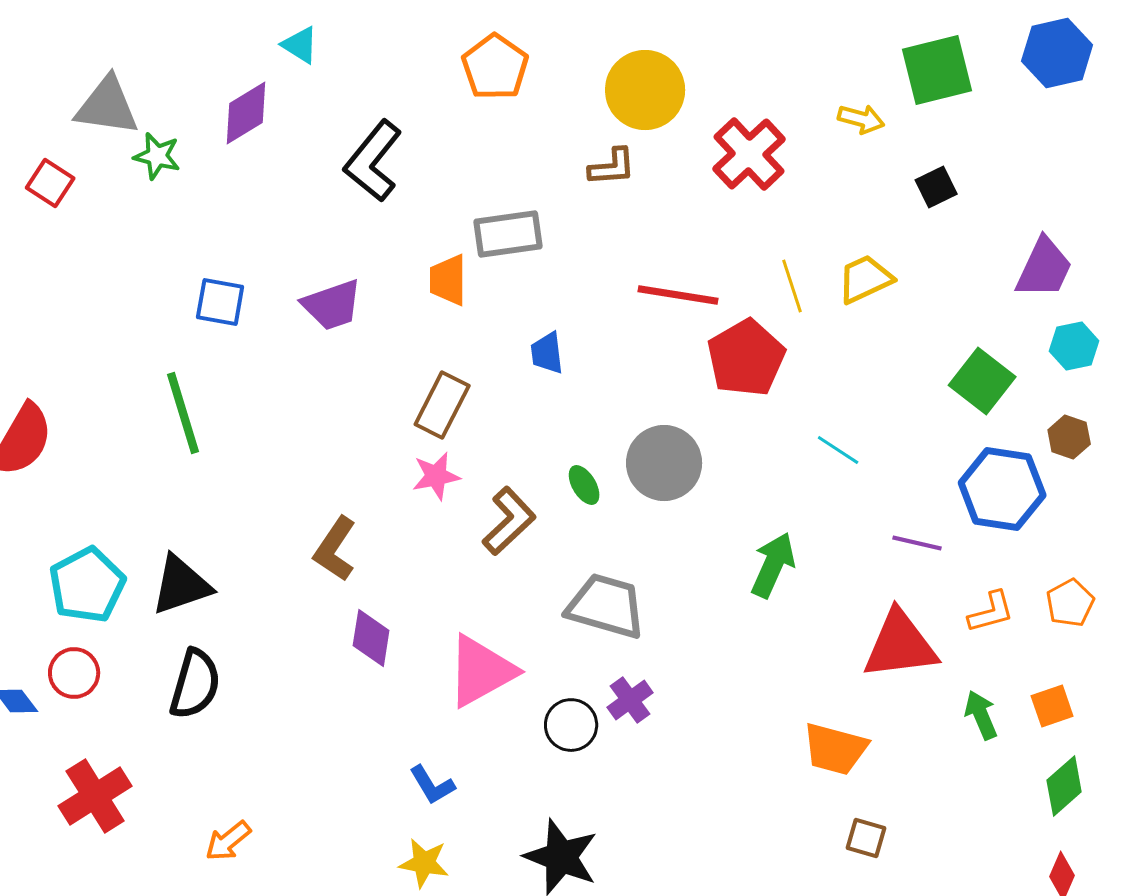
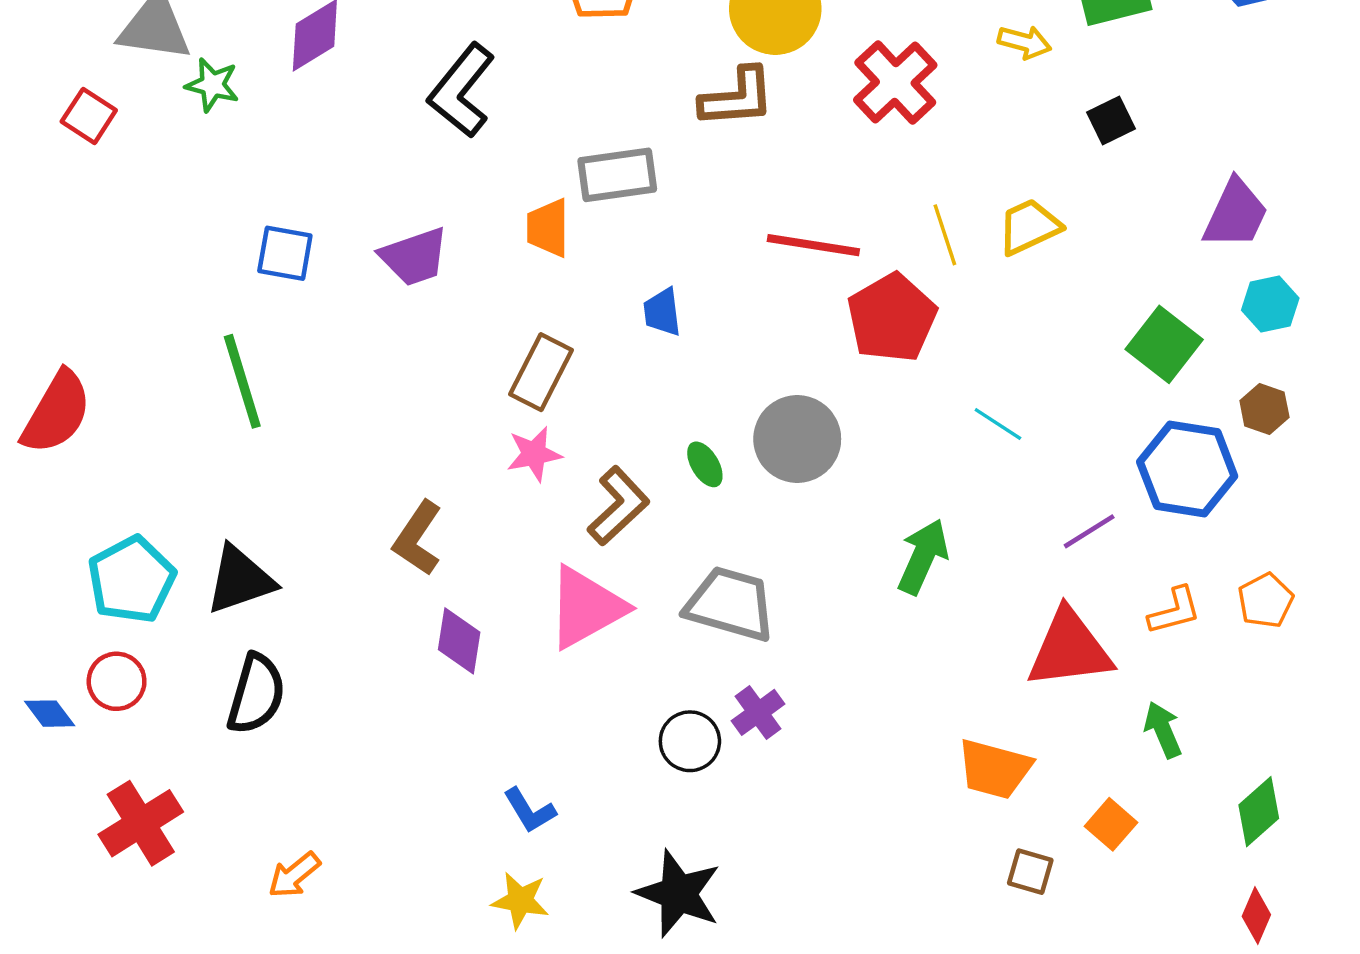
brown L-shape: (612, 167) -> (737, 98), size x1.4
purple line: (917, 543) -> (1089, 531), turned -45
pink triangle: (481, 671) -> (586, 607), moved
orange square: (1052, 706) -> (1111, 824), moved, turned -30

